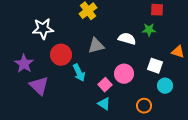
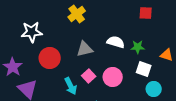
green star: (149, 30) -> (138, 47), moved
cyan arrow: (79, 73) -> (71, 86), moved
pink square: (105, 85) -> (89, 76), moved

